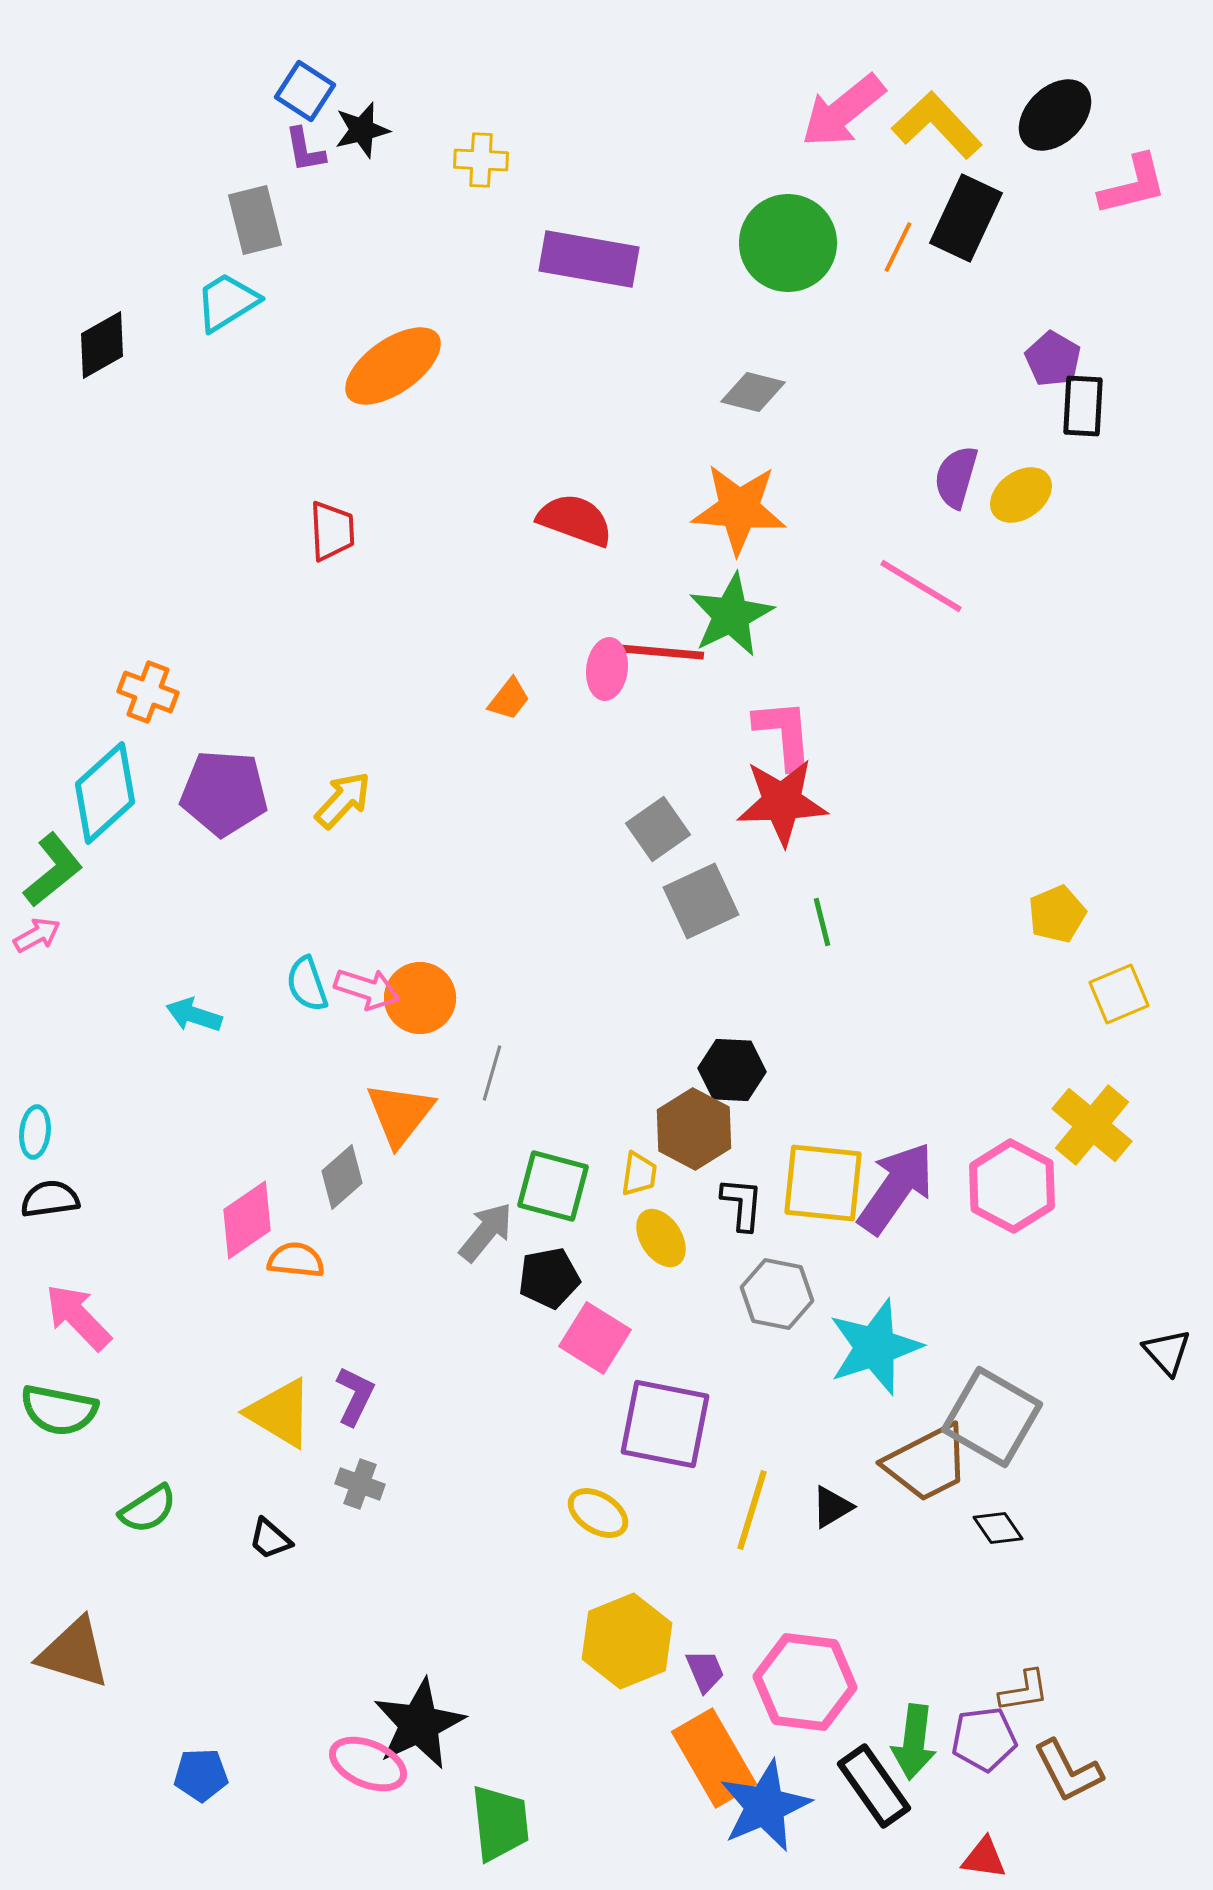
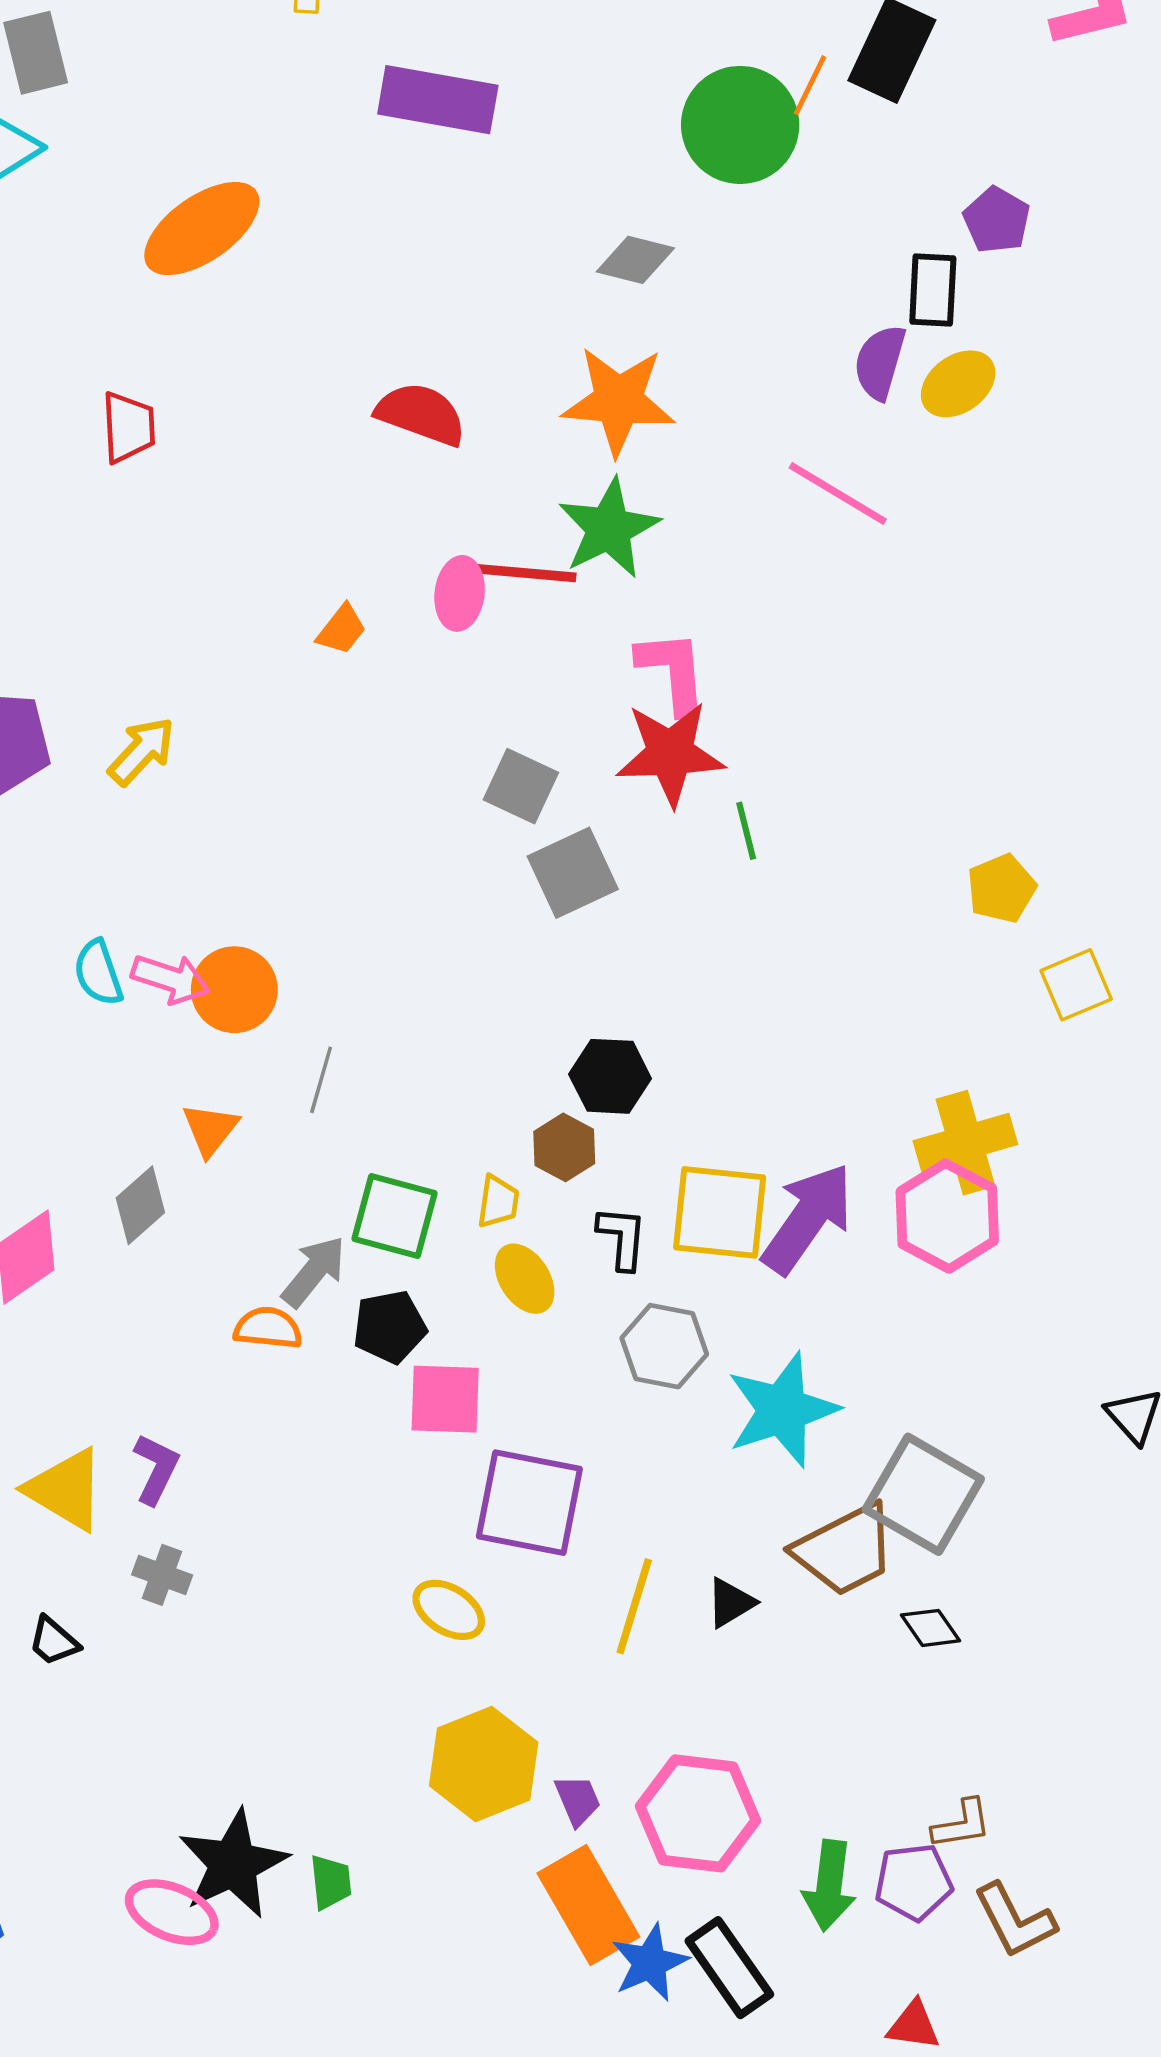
green circle: (788, 243) -> (740, 125), moved
black rectangle: (1083, 406) -> (933, 290), moved
gray square: (658, 829) -> (521, 786), turned -30
green line: (822, 922) -> (746, 831), moved
orange triangle: (400, 1114) -> (210, 1129), size x0.7
yellow cross: (1092, 1125) -> (965, 1143), moved, turned 34
brown hexagon: (694, 1129) -> (564, 1147), size x0.7
orange semicircle: (296, 1260) -> (268, 1328), moved
pink square: (595, 1338) -> (445, 1399), turned -30
black rectangle: (874, 1786) -> (729, 1968), moved
blue star: (765, 1806) -> (650, 1963), size x0.7
green trapezoid: (500, 1823) -> (331, 1882), moved, size x0.6

